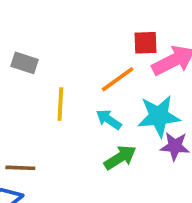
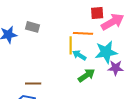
orange line: (118, 79) -> (83, 33), turned 42
yellow line: (60, 104) -> (71, 45), moved

